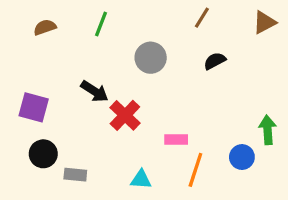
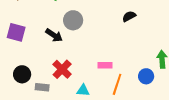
gray circle: (151, 58) -> (73, 20), moved
purple square: (34, 107) -> (16, 32), moved
red cross: (125, 115) -> (62, 69), moved

